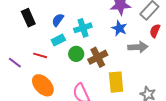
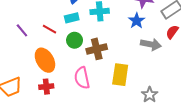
green circle: (76, 54) -> (75, 40), moved
brown cross: (98, 57) -> (97, 49), moved

